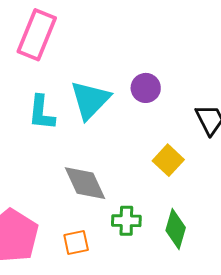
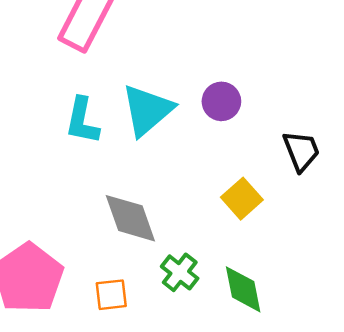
green cross: (126, 221) -> (180, 272), turned 32
green diamond: (176, 229) -> (243, 289), turned -33

